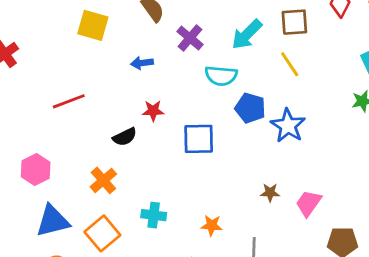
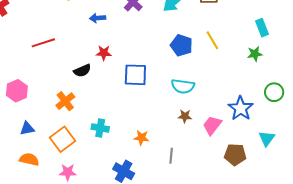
yellow line: (290, 64) -> (212, 40), moved
cyan semicircle: (221, 76) -> (183, 86), moved
blue pentagon: (250, 108) -> (181, 45), moved
blue star: (288, 126) -> (241, 108), moved
blue triangle: (53, 221) -> (27, 128), size x0.6

